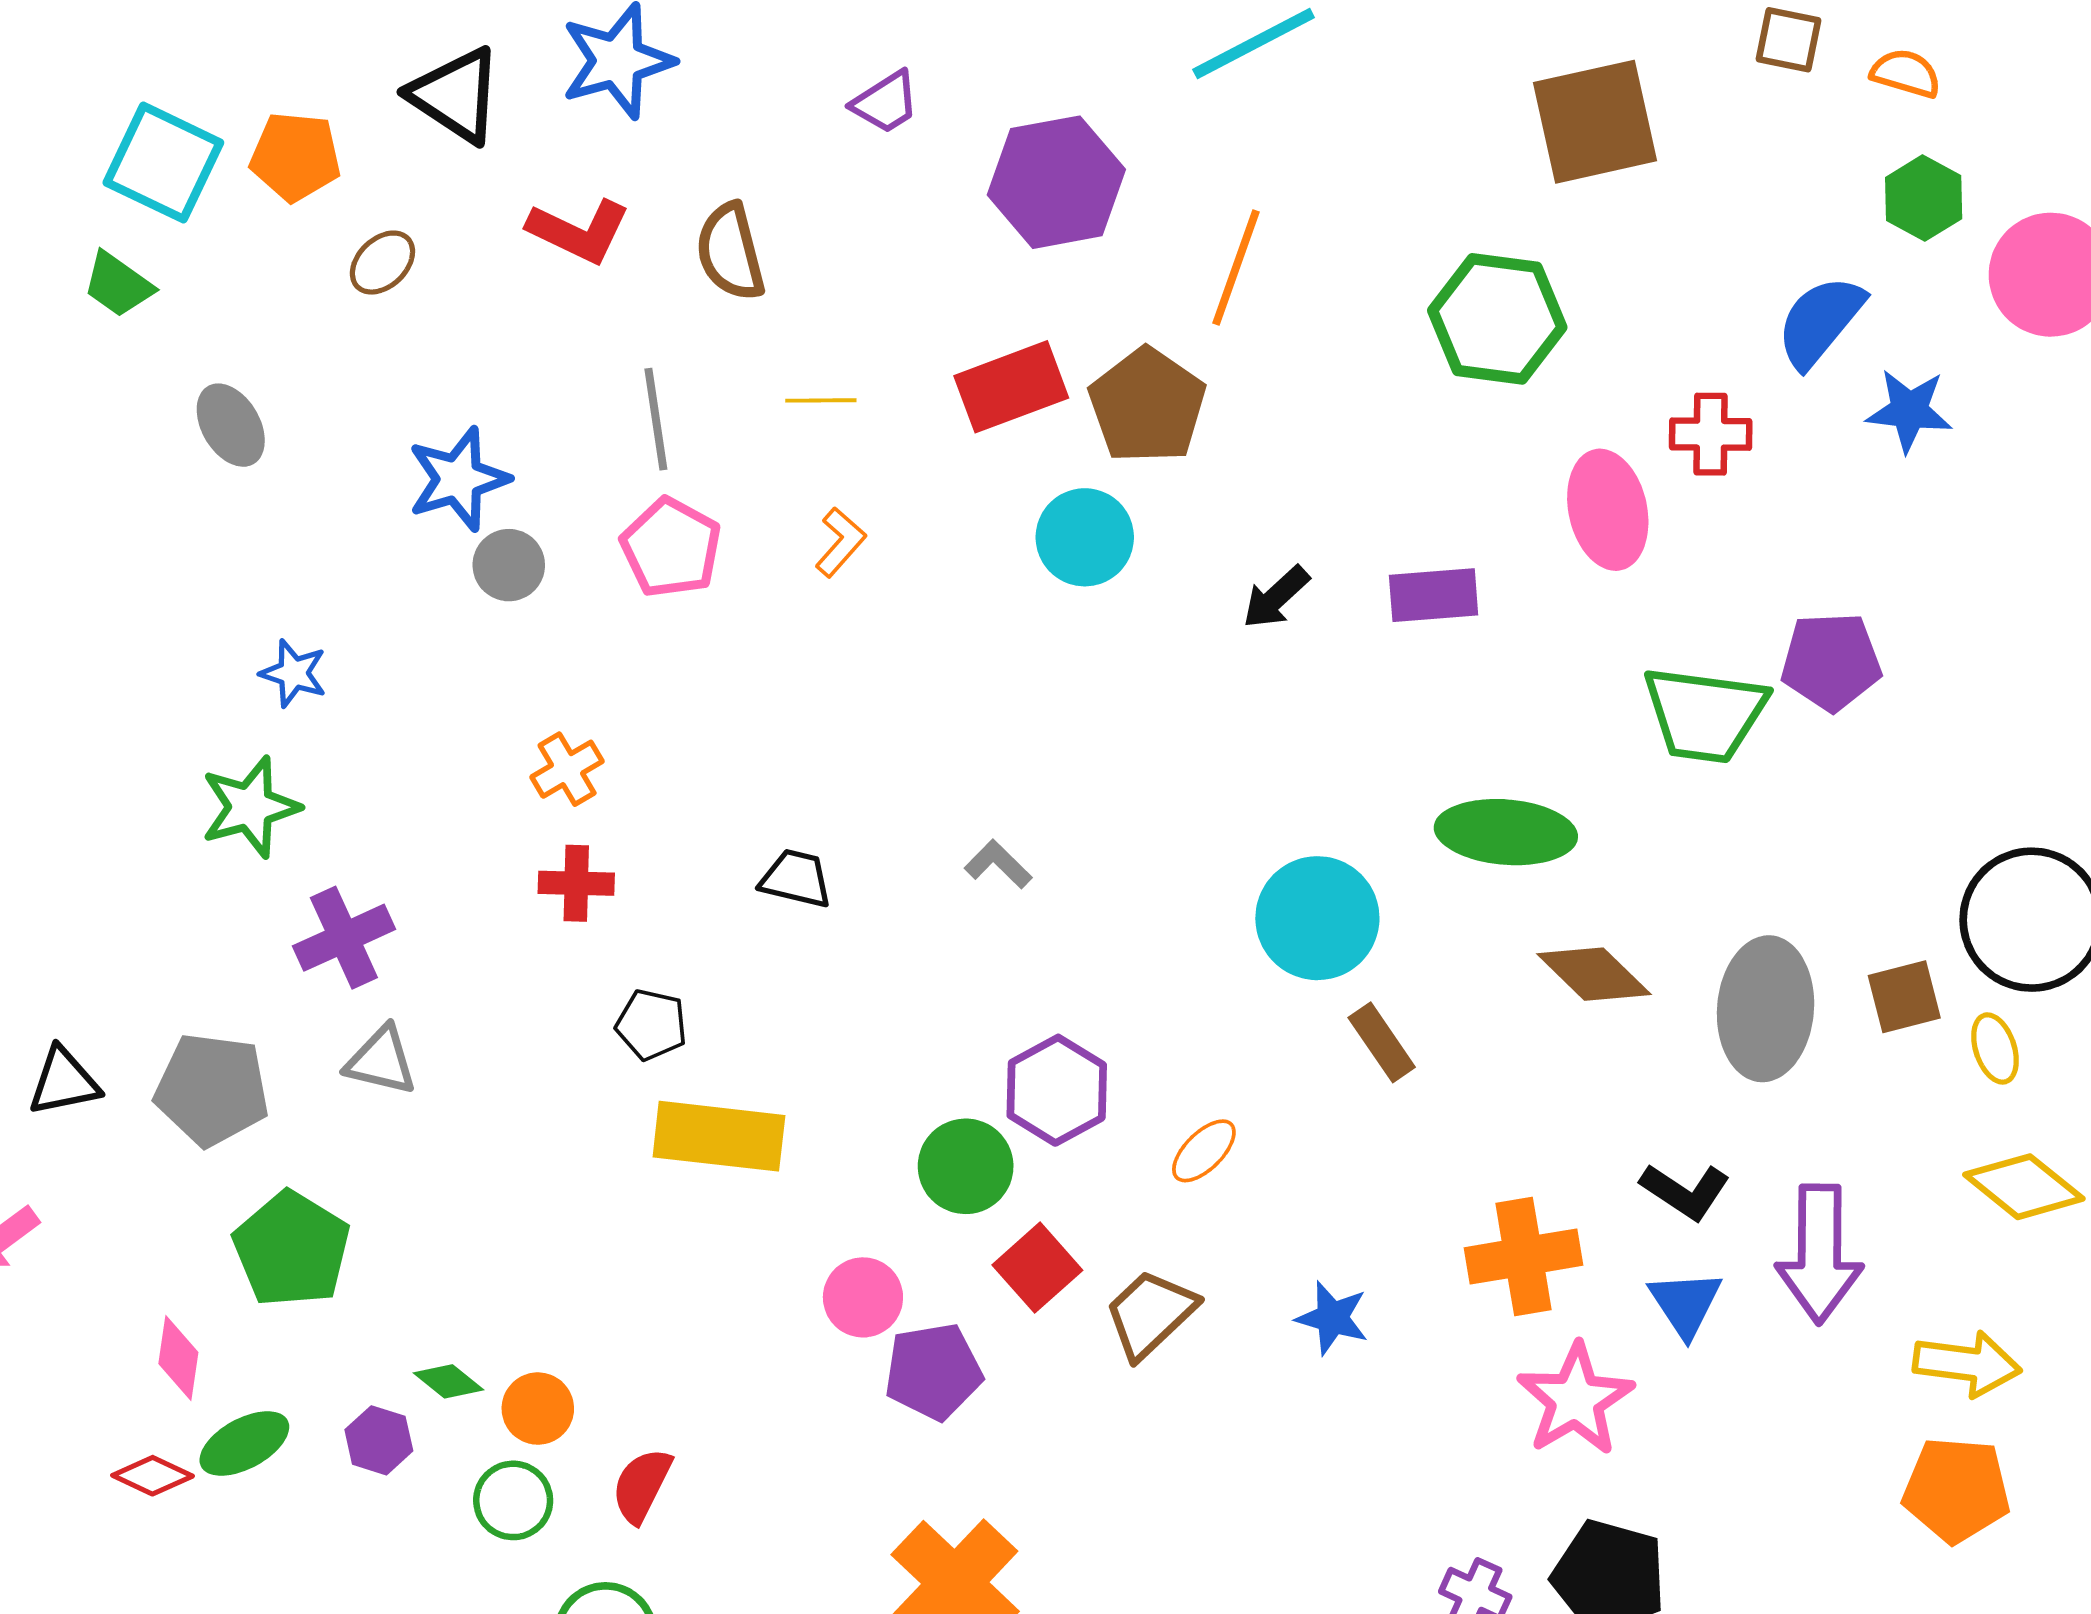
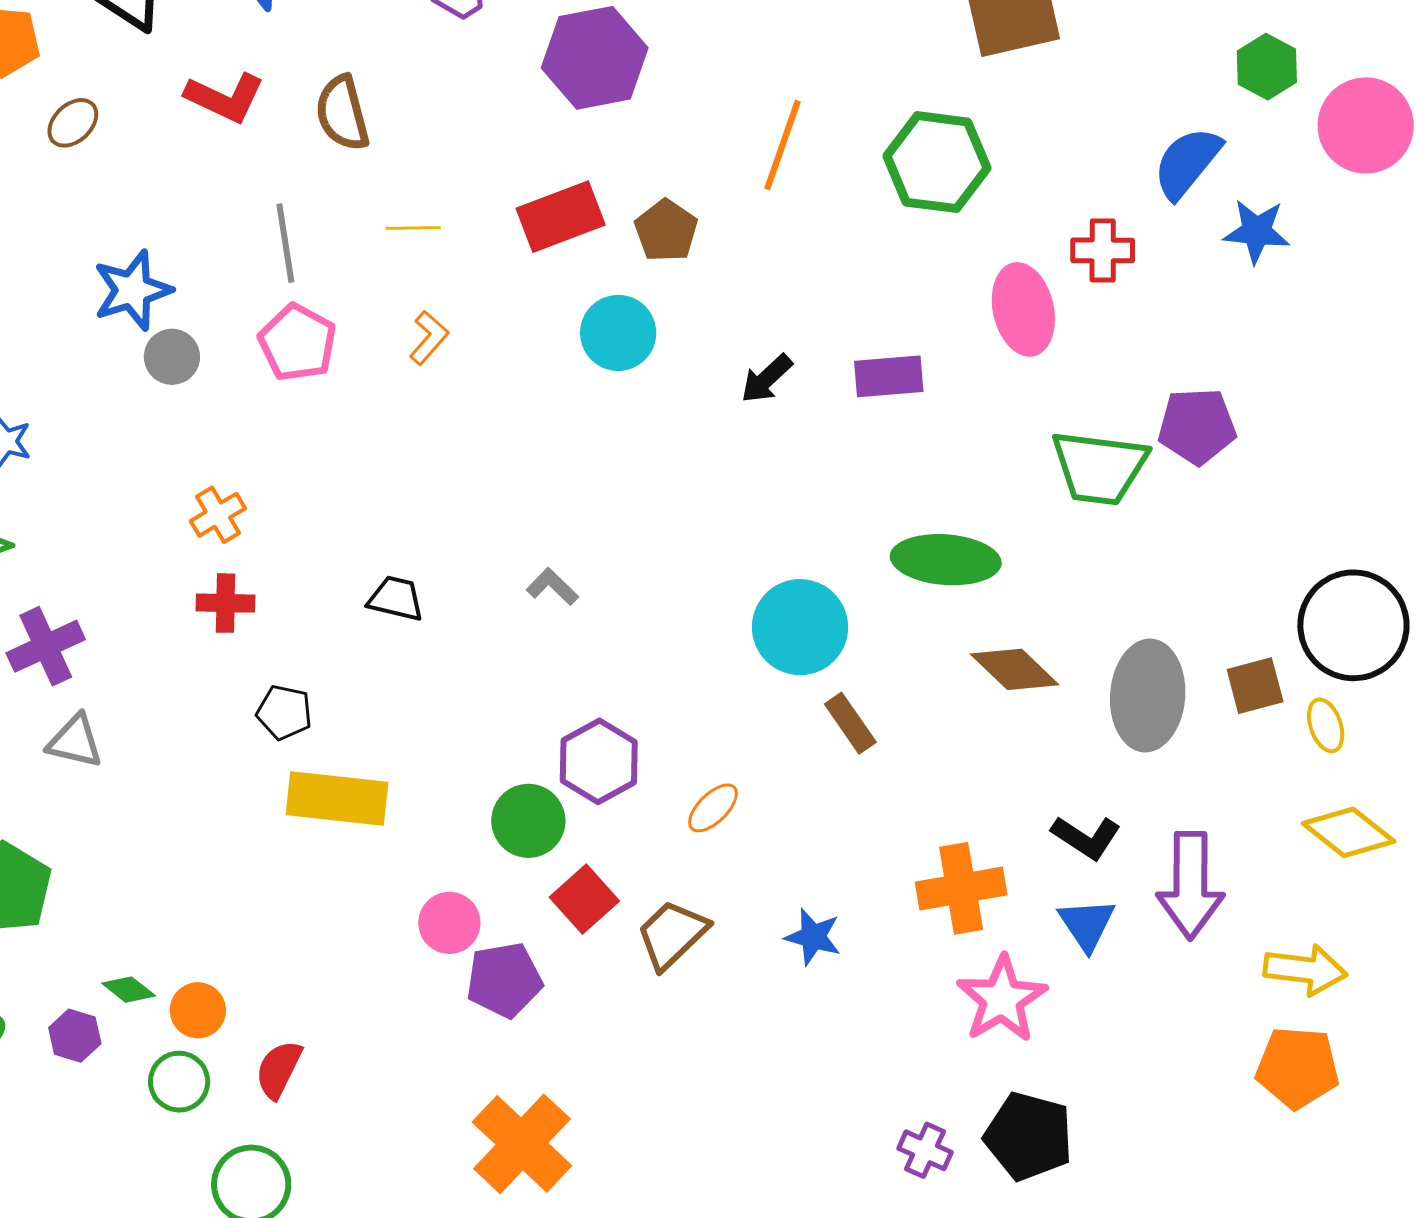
orange line: (1236, 268) -> (782, 145), moved
brown pentagon: (1147, 406) -> (666, 231), size x0.7

